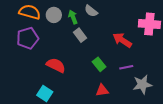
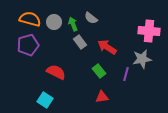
red arrow: (122, 40) -> (107, 47), moved
purple line: (126, 67) -> (126, 74), turned -64
gray star: (142, 84) -> (142, 59), moved

